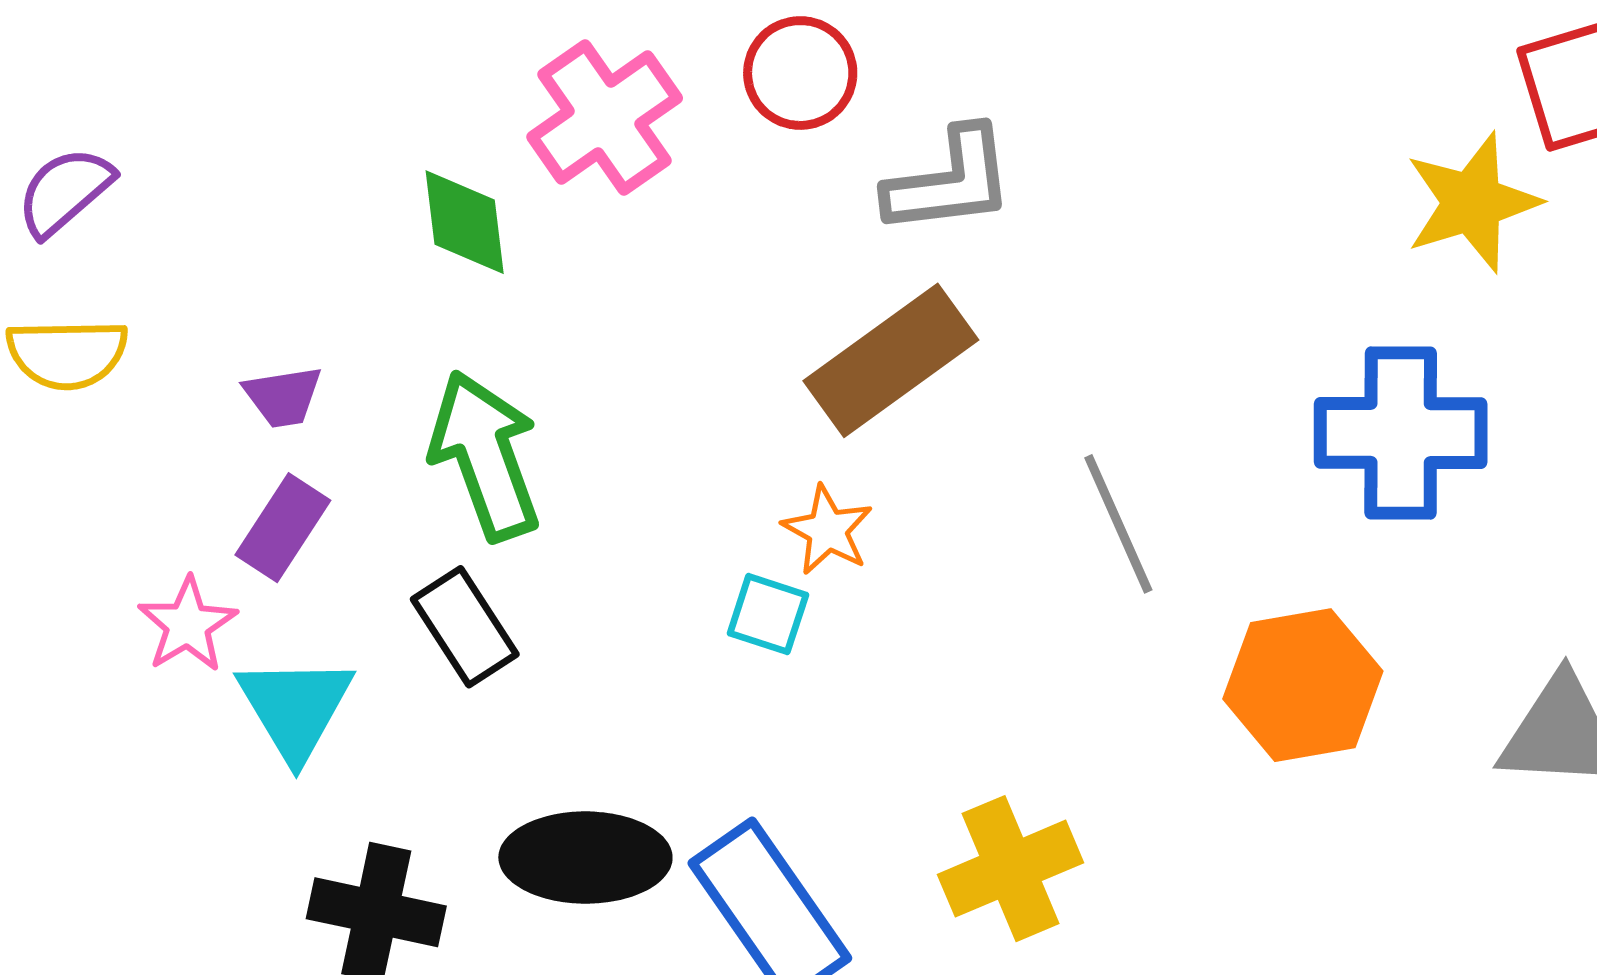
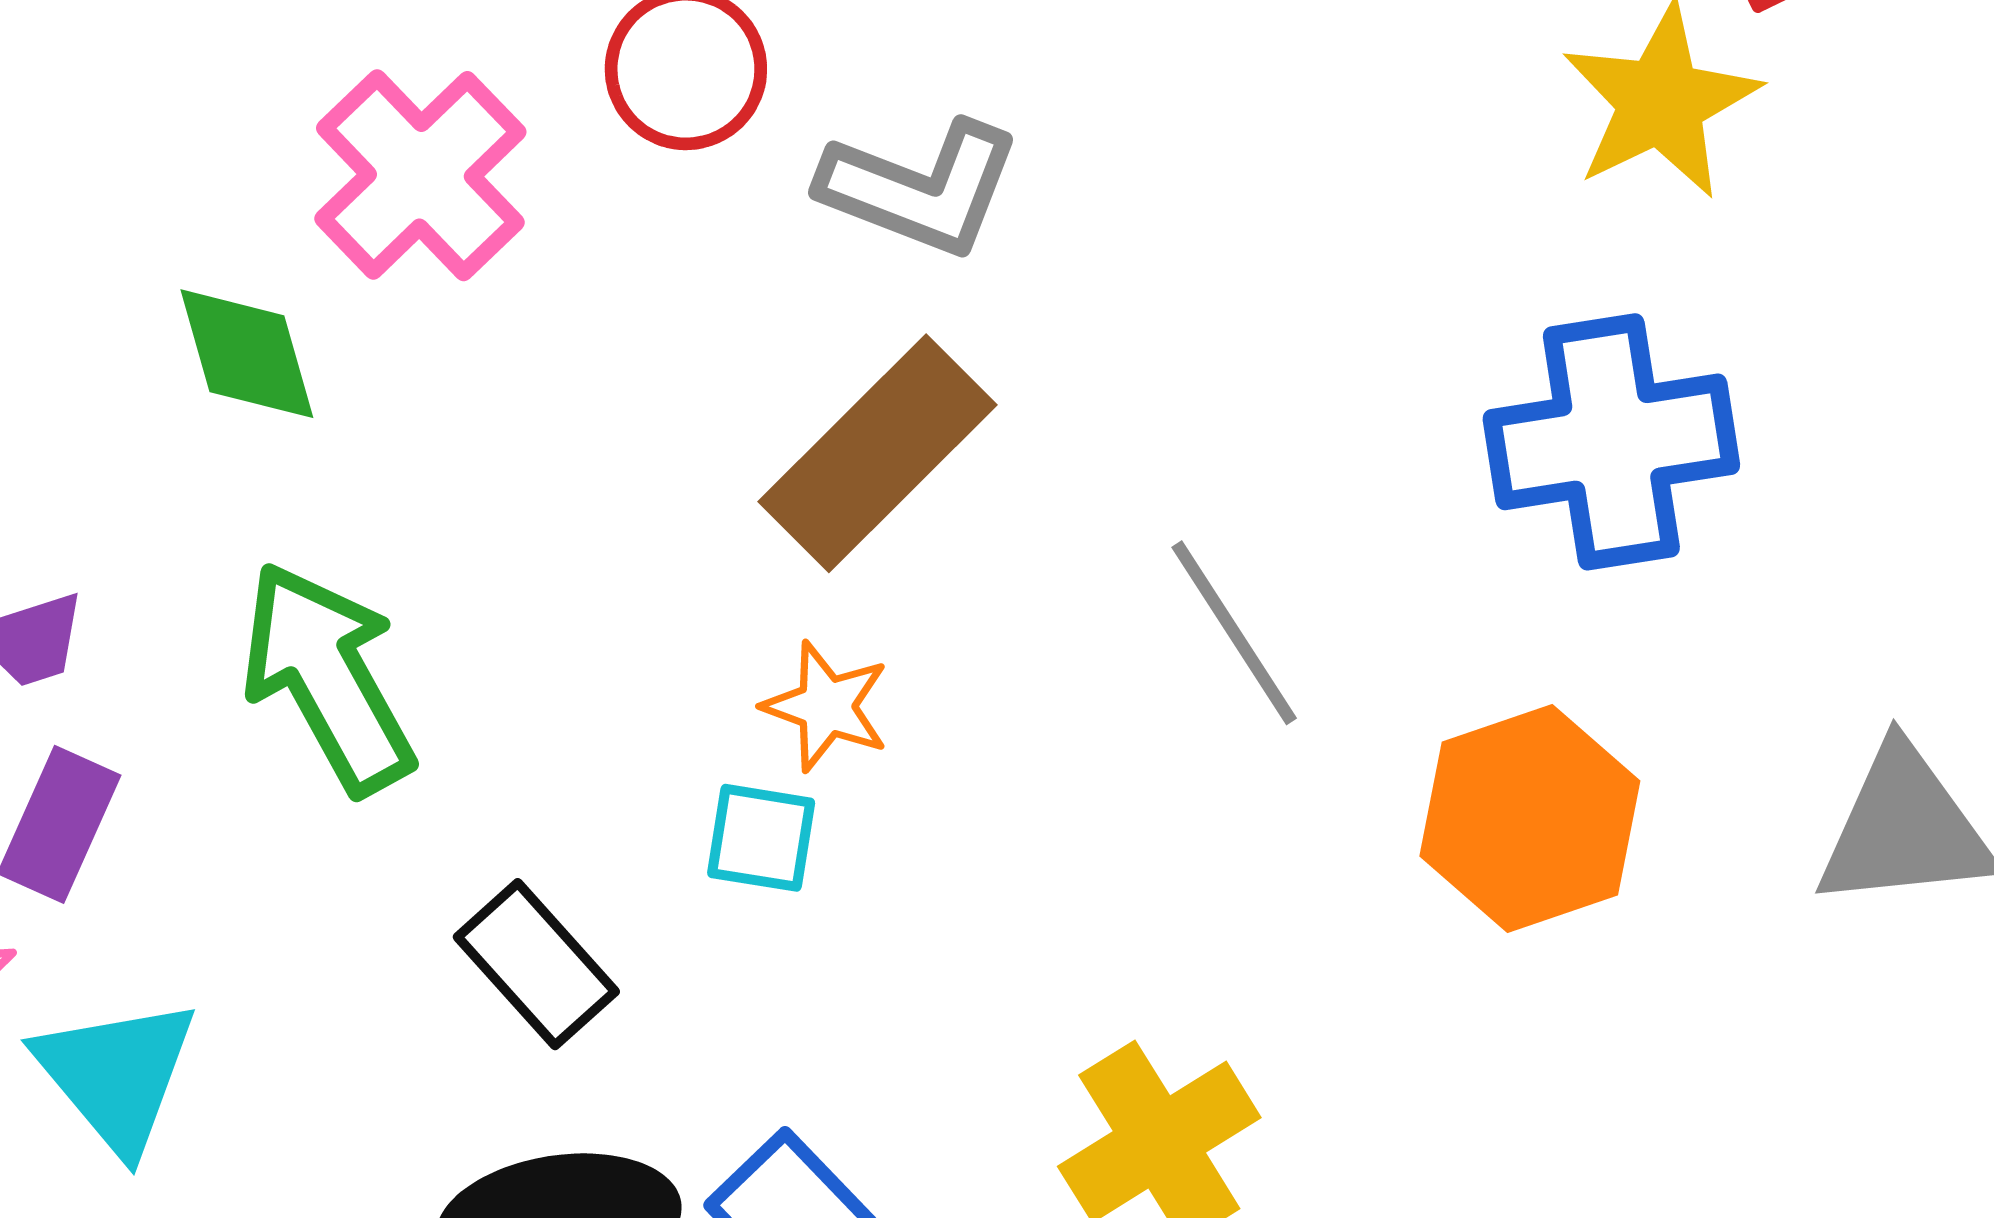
gray L-shape: (950, 181) -> (920, 188), turned 37
black rectangle: (465, 627) -> (536, 964), moved

